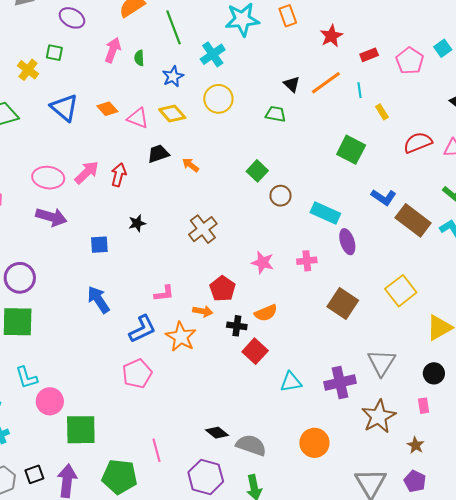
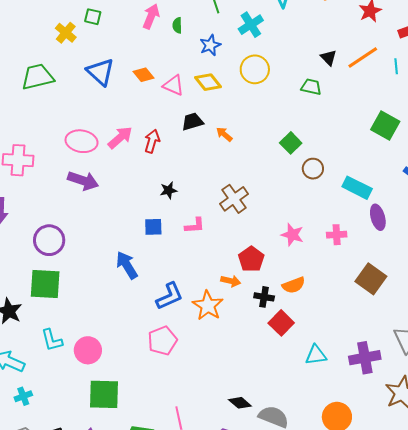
blue square: (99, 245) -> (153, 227), moved
pink L-shape: (164, 293) -> (195, 226), moved
pink circle: (50, 401) -> (88, 350), moved

